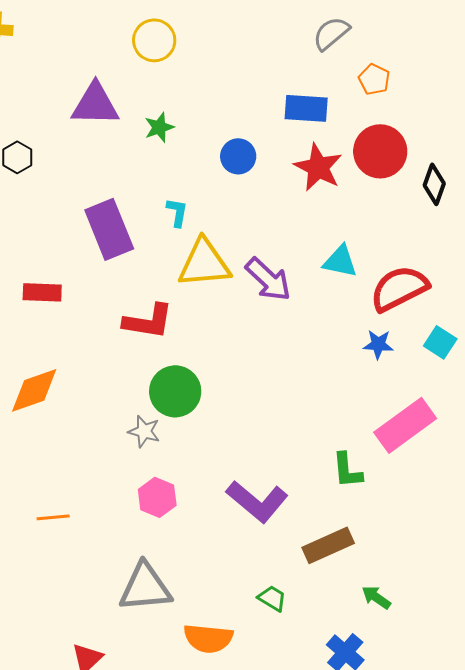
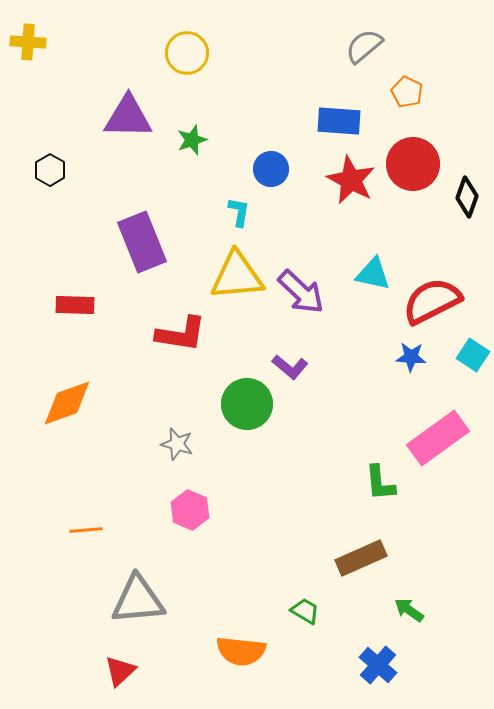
cyan L-shape: (177, 212) -> (239, 212), moved
green circle: (175, 391) -> (247, 404), moved
purple L-shape: (257, 501) -> (290, 367), moved, size x0.6
gray triangle: (145, 587) -> (138, 600), moved

